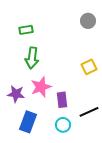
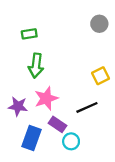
purple rectangle: (62, 100) -> (58, 124), moved, turned -49
black line: (89, 112) -> (87, 107), moved

